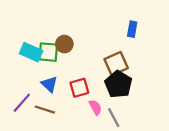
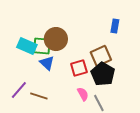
brown circle: (64, 44) -> (56, 39), size x1.5
blue triangle: (49, 84) -> (47, 63), moved
red square: (79, 88) -> (79, 68), moved

